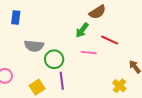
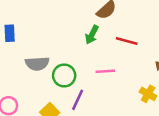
pink line: (89, 53) -> (105, 71), moved
purple line: (62, 81) -> (78, 100), turned 42

